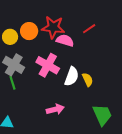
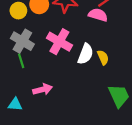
pink semicircle: (65, 40) -> (98, 15), moved
pink arrow: (55, 109) -> (43, 89), moved

